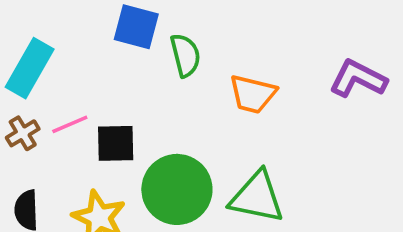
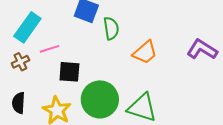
orange trapezoid: (253, 94) -> (145, 52), turned -60
pink line: (70, 124) -> (50, 49), moved

